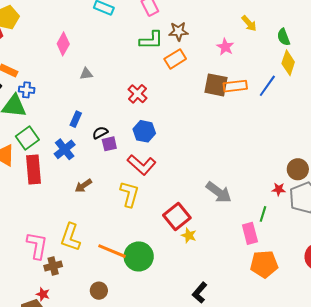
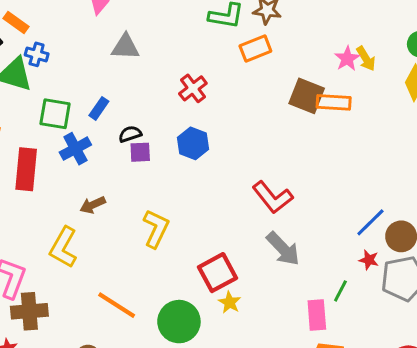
yellow arrow: (249, 23) -> (366, 59), moved
pink star: (225, 47) -> (347, 59), moved
gray triangle: (86, 74) -> (125, 47), size x1.5
blue line: (267, 86) -> (370, 222), moved
green square: (27, 138) -> (55, 114), moved, turned 35
red L-shape: (142, 165) -> (273, 197), moved
yellow L-shape: (70, 237) -> (63, 247), moved
green circle: (139, 256) -> (179, 322), moved
brown cross: (53, 266) -> (29, 311), size x1.4

